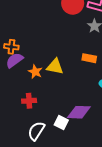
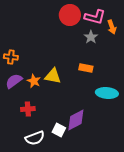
purple semicircle: (15, 60) -> (14, 81), moved
purple diamond: (79, 112) -> (76, 120), turned -30
white semicircle: (36, 131) -> (35, 138), turned -144

